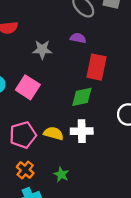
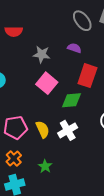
pink square: (28, 87) -> (47, 83), moved
white cross: (82, 131) -> (68, 130), turned -36
yellow semicircle: (54, 133) -> (43, 129), turned 42

